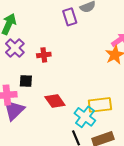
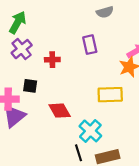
purple rectangle: (70, 17) -> (90, 45), moved
yellow rectangle: (100, 105) -> (110, 95), moved

